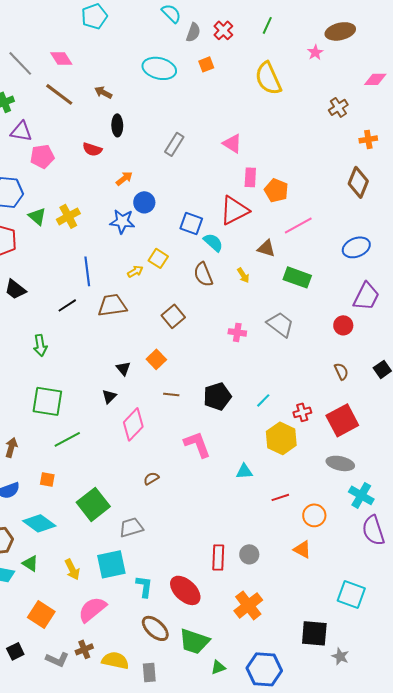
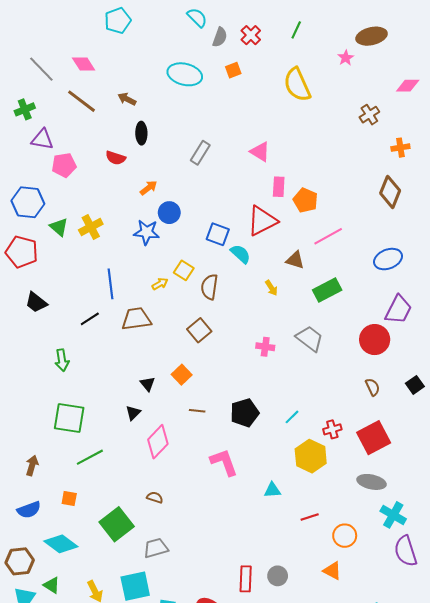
brown semicircle: (203, 274) -> (209, 287), moved, turned 30
green rectangle: (297, 277) -> (327, 290), turned -48
red circle: (343, 325) -> (375, 340), size x1.5
brown semicircle: (151, 478) -> (155, 497), moved, turned 49

